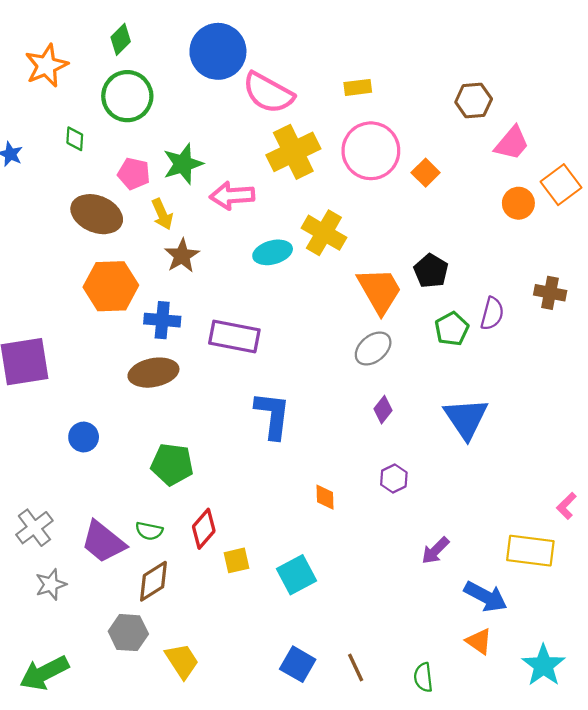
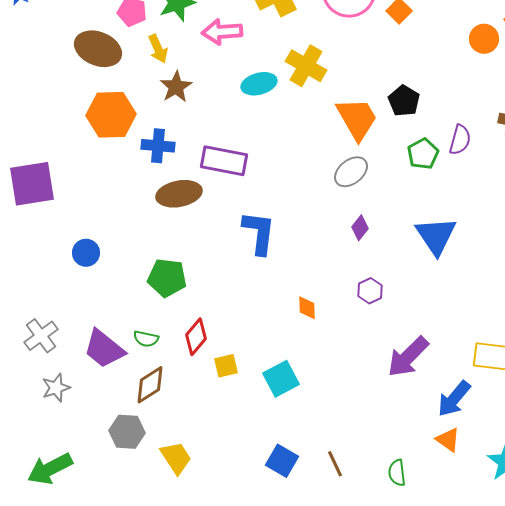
brown ellipse: (153, 373) -> (179, 194), moved
purple arrow: (435, 551) -> (408, 357), size x1.6
blue arrow: (486, 597) -> (454, 399), turned 102

